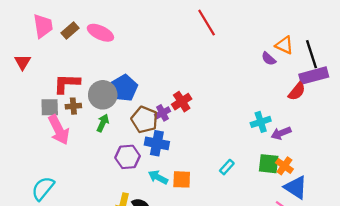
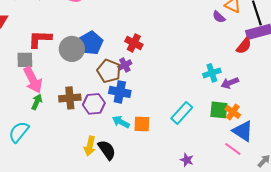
red cross: (182, 102) -> (134, 43), moved, turned -30
brown cross: (73, 106) -> (70, 98), moved, size x1.5
green arrow: (103, 123) -> (37, 102), moved
cyan rectangle: (227, 167) -> (182, 113), size x1.6

